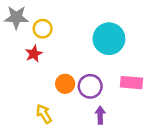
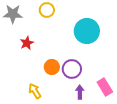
yellow circle: (43, 29) -> (47, 10), moved
pink rectangle: (132, 83) -> (105, 87), moved, turned 54

